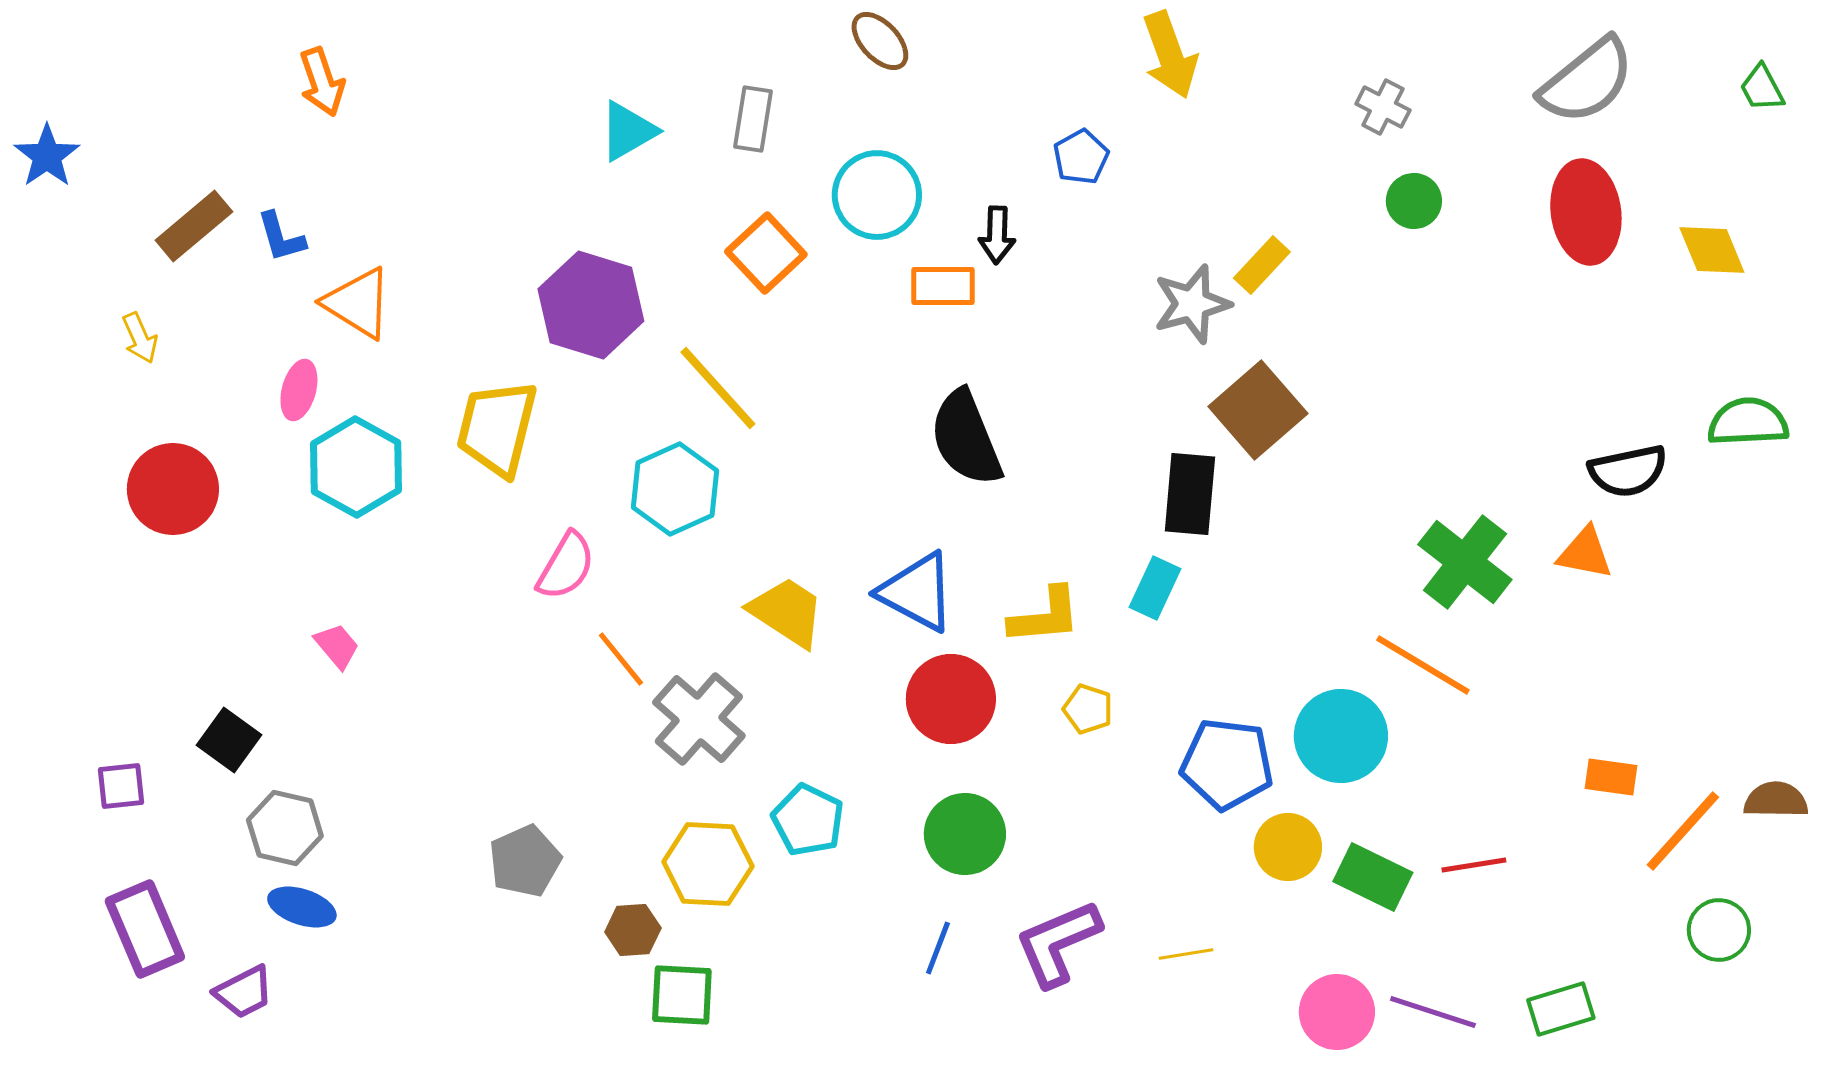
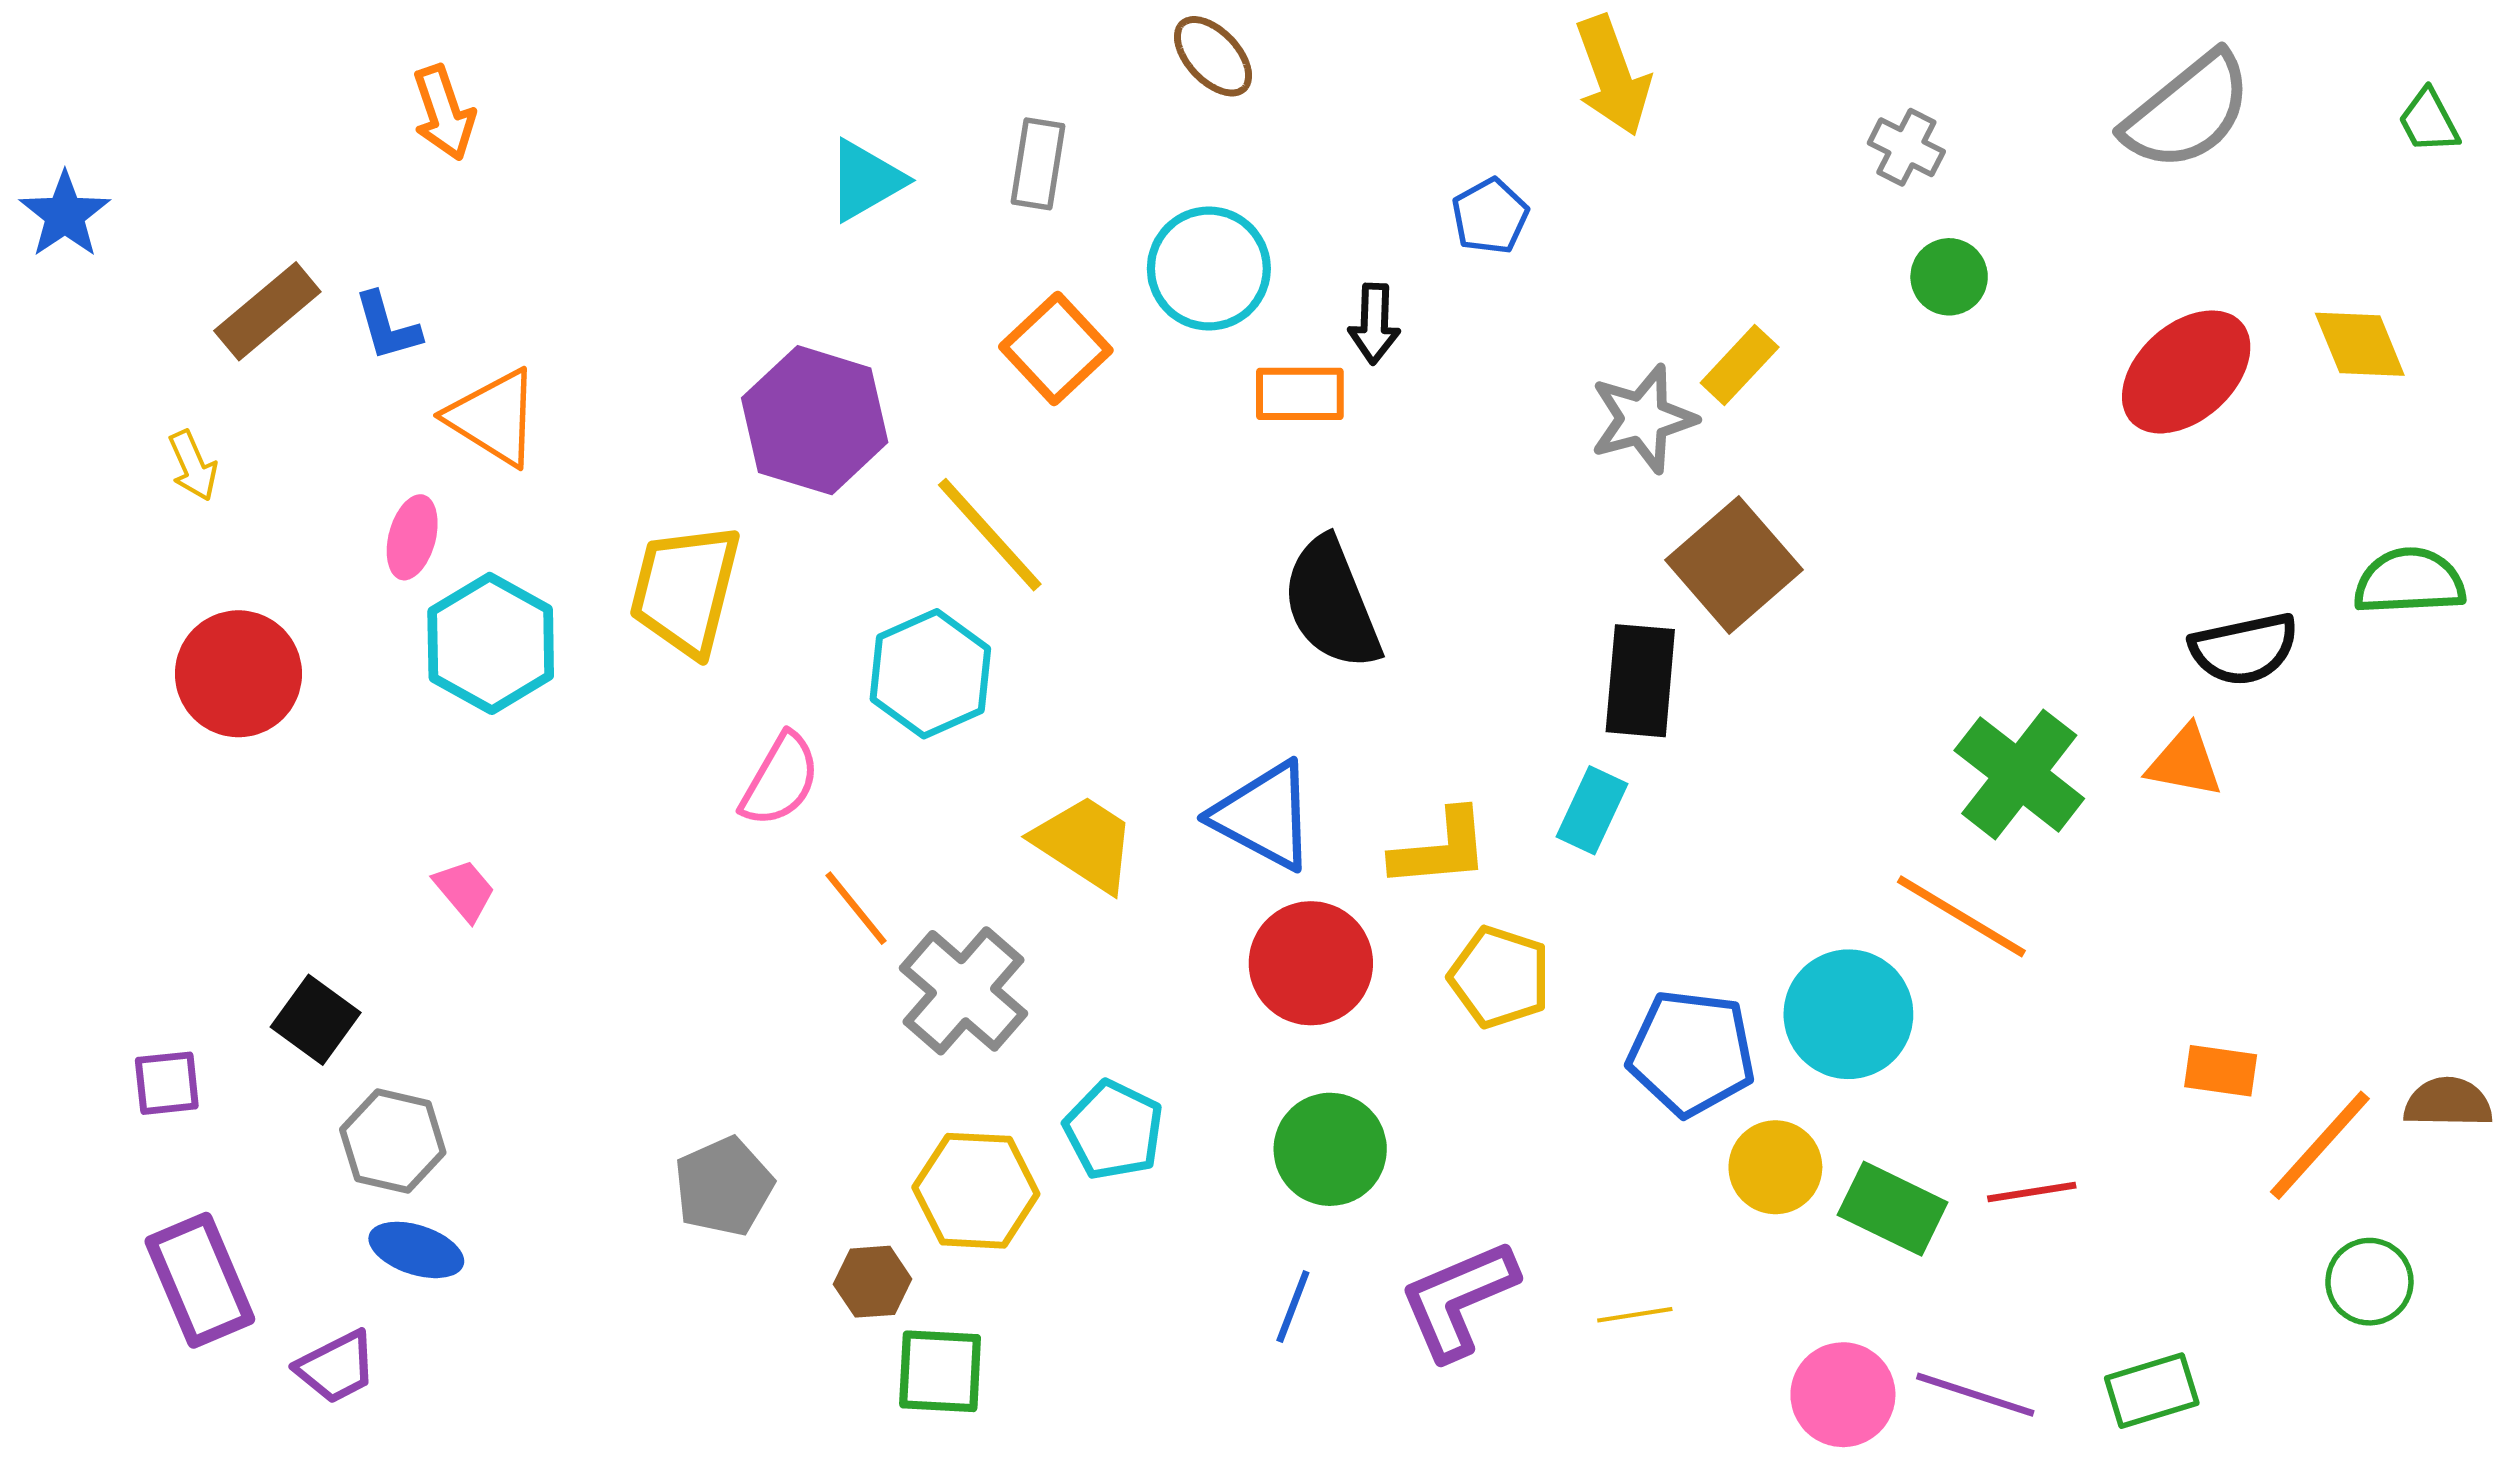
red ellipse: (1586, 212) -> (2186, 372), moved, turned 56
yellow pentagon: (1088, 709) -> (1500, 977), size x1.5

